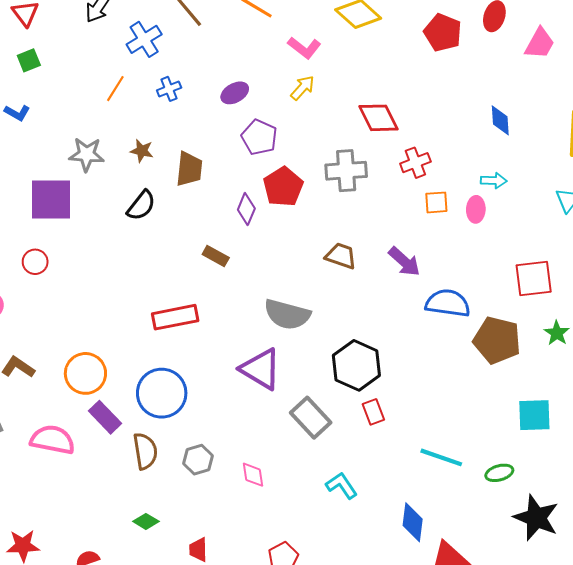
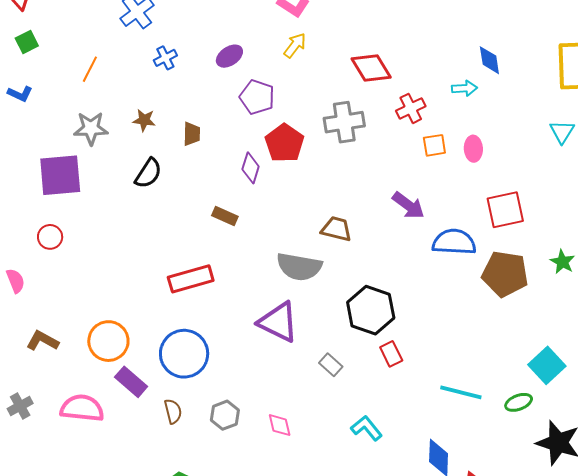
orange line: (115, 89) -> (90, 69), moved
brown trapezoid: (189, 169) -> (192, 134), size x0.7
cyan arrow: (494, 181) -> (464, 88), moved
brown trapezoid: (341, 256) -> (336, 229), moved
red square: (534, 278) -> (505, 210), moved
cyan square: (534, 415) -> (547, 365), moved, turned -36
gray rectangle: (311, 418) -> (331, 365), size x0.6
brown semicircle: (145, 451) -> (173, 411), size x0.7

